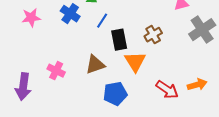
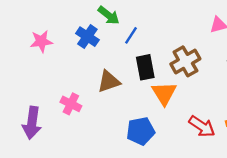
blue line: (102, 21) -> (131, 35), moved
brown cross: (153, 35) -> (185, 61), size x1.4
brown triangle: (95, 65) -> (109, 81), moved

